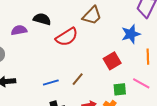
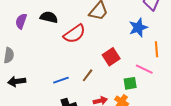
purple semicircle: (19, 30) -> (21, 21), moved, turned -56
red square: (112, 61) -> (111, 57), moved
pink line: (141, 83) -> (144, 69), moved

